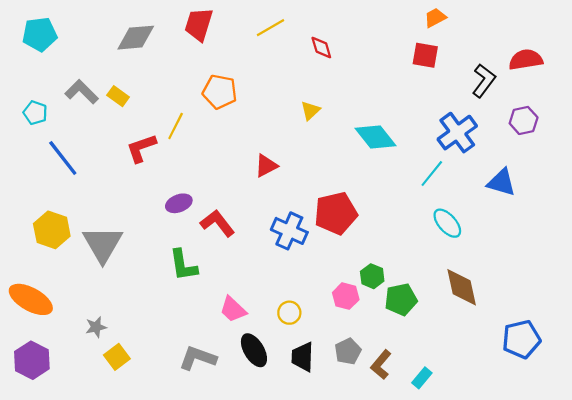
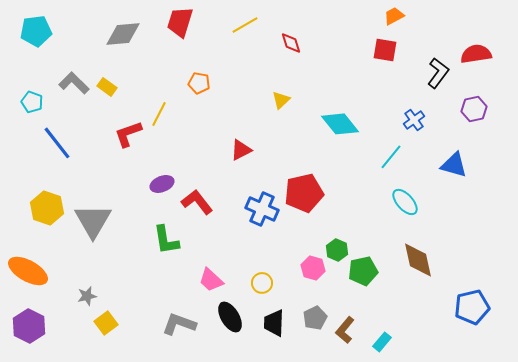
orange pentagon: (220, 92) -> (199, 83), size x0.7
blue cross: (457, 133) -> (414, 120), size x0.6

